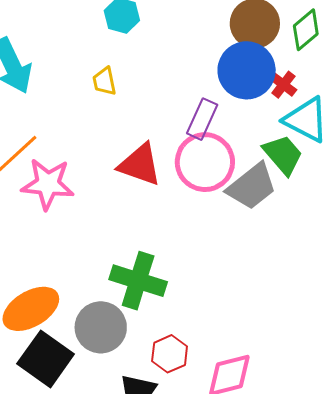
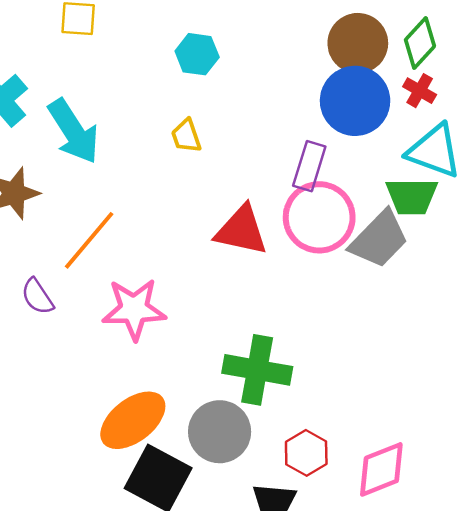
red cross: (283, 85) -> (420, 91), moved
green trapezoid: (283, 155) -> (412, 196), turned 138
pink star: (48, 184) -> (134, 309), moved

